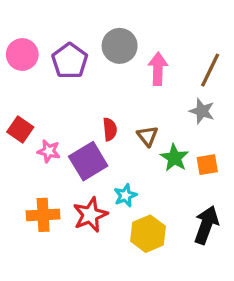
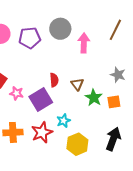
purple pentagon: (70, 61) -> (30, 38), turned 30
brown line: (210, 70) -> (115, 30), moved
gray star: (202, 111) -> (118, 75), moved

